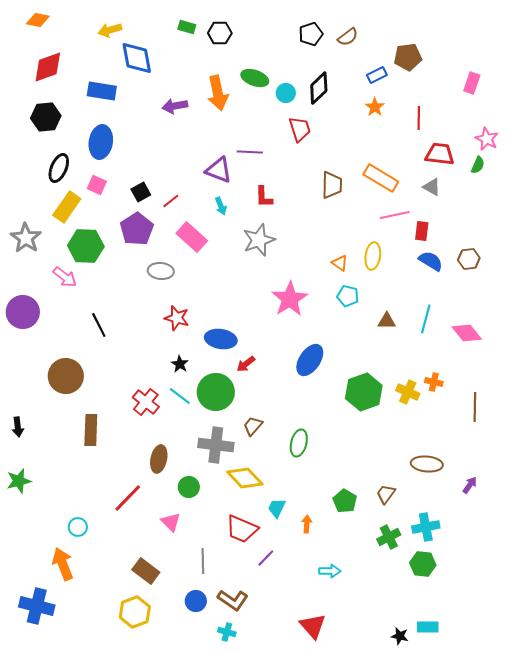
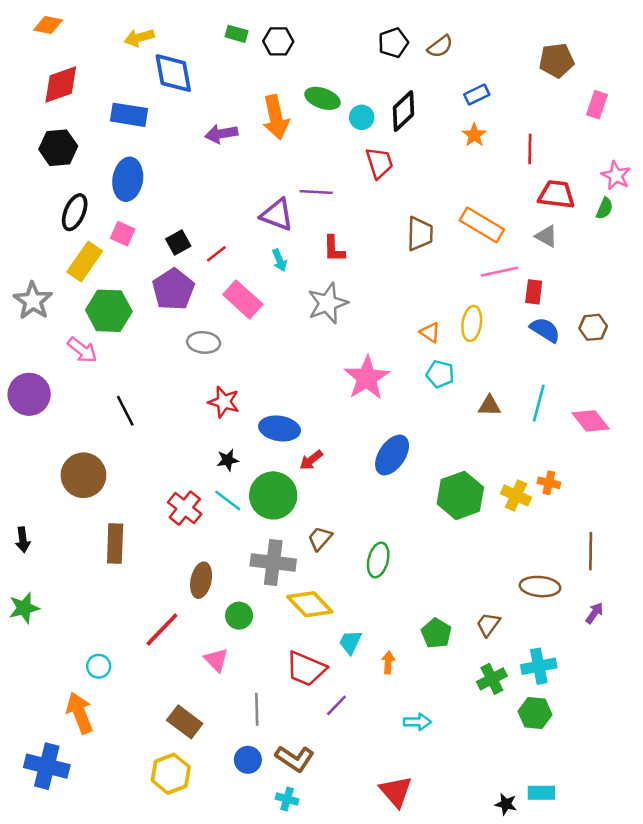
brown pentagon: (408, 57) -> (556, 60), moved
black star: (180, 364) -> (228, 460), turned 30
brown line: (475, 407) -> (591, 551), moved

